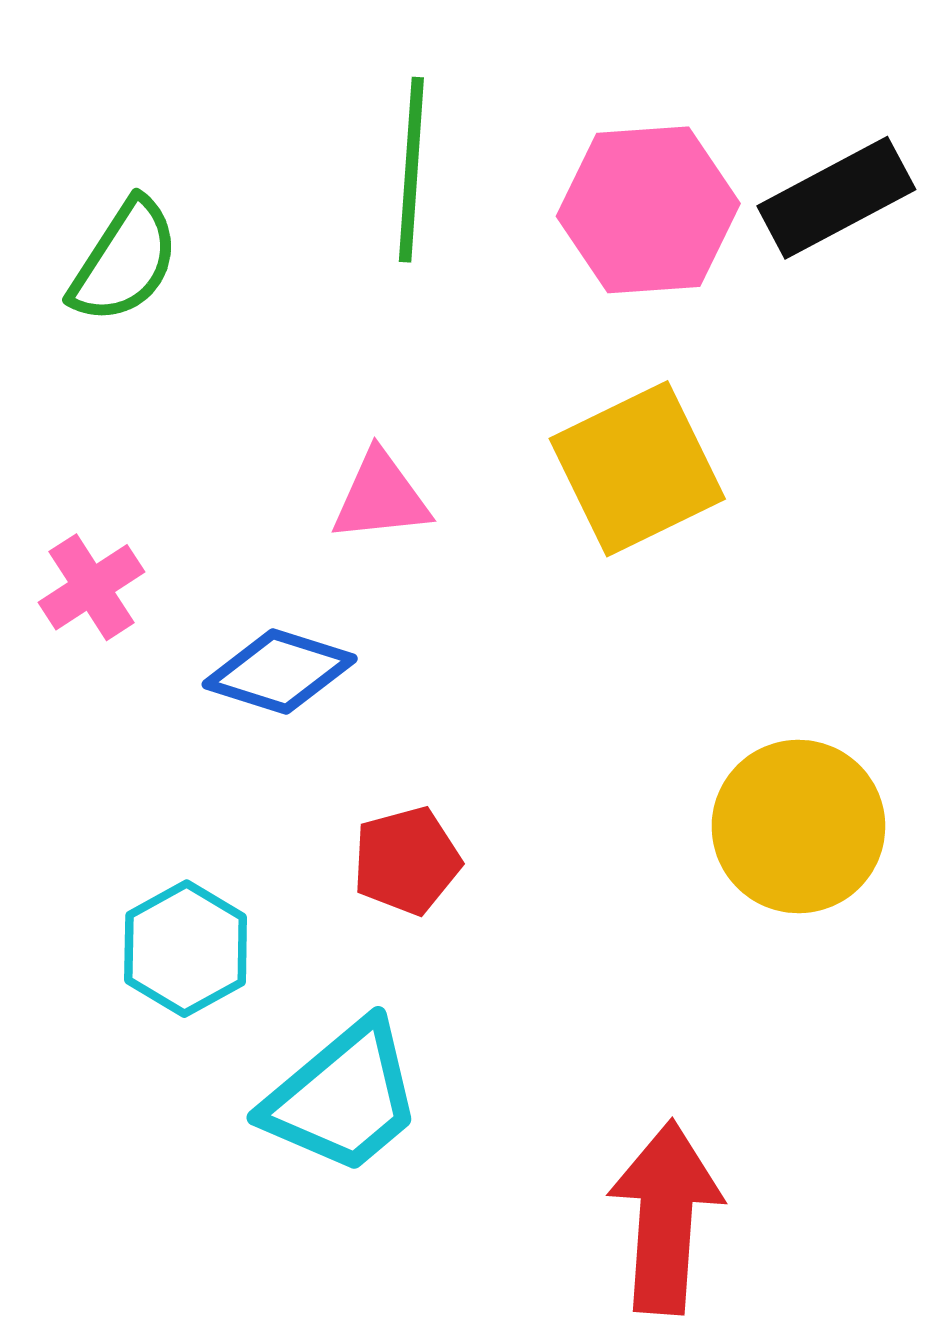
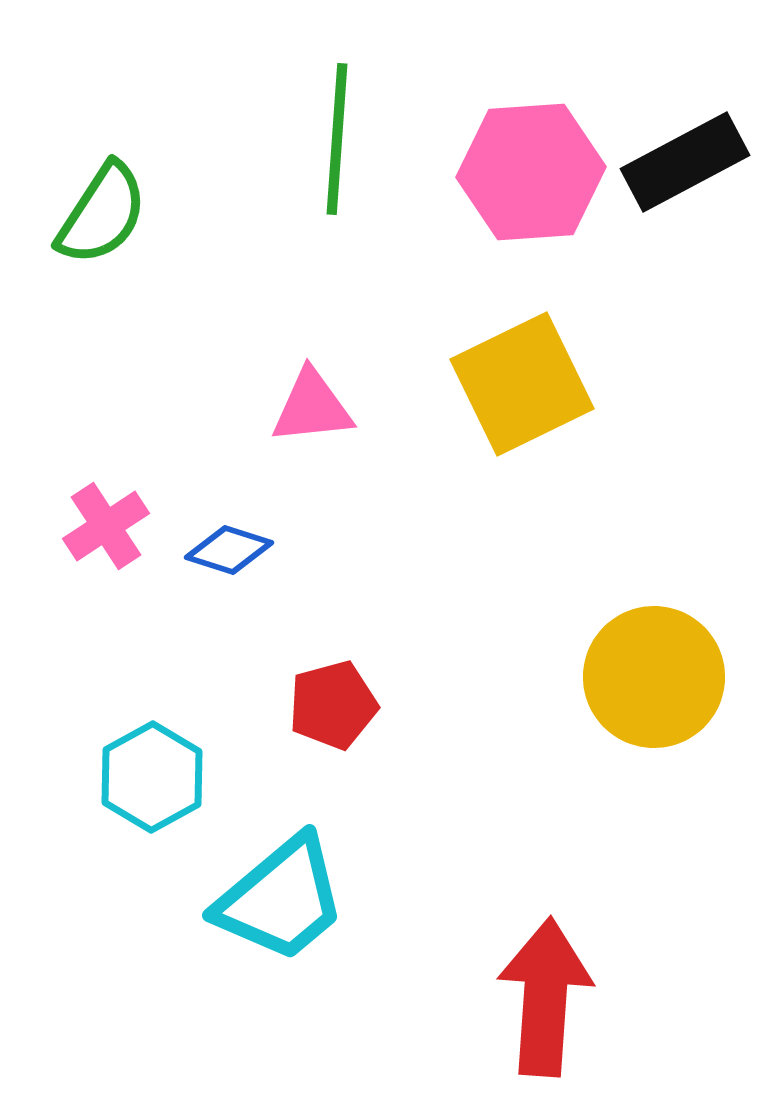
pink cross: (91, 587) -> (106, 526), moved
blue diamond: (280, 671) -> (229, 550), size x0.7

